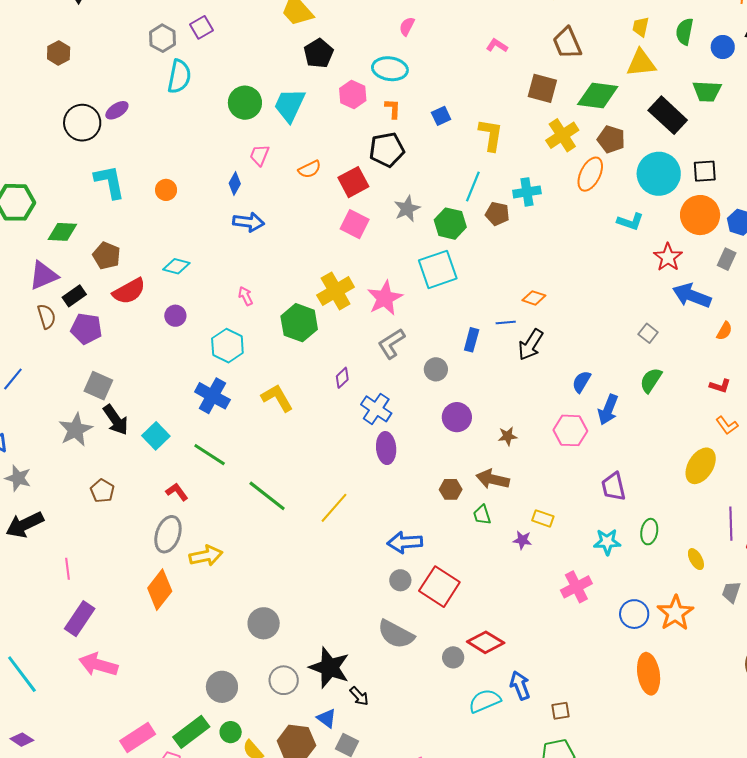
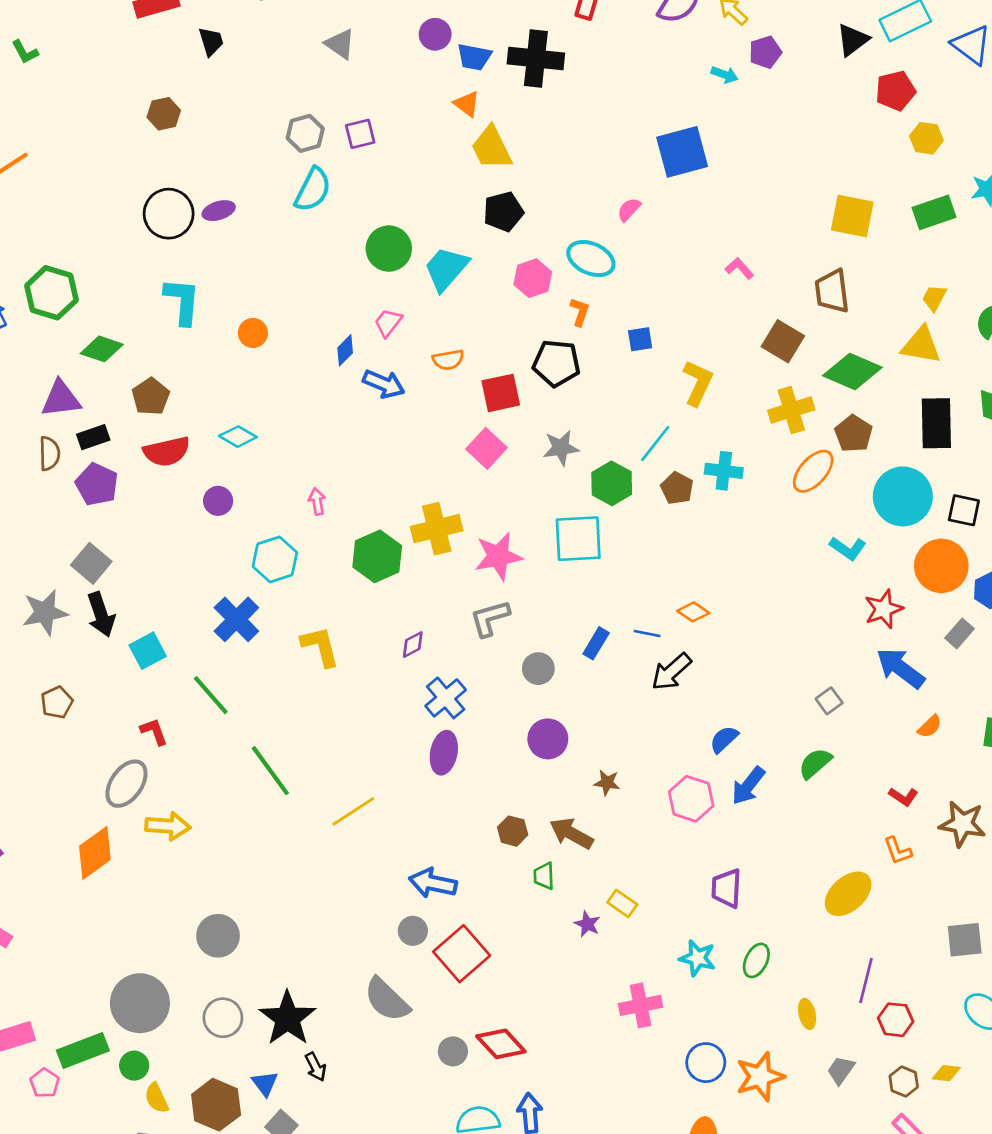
black rectangle: (668, 115) -> (936, 423), turned 30
blue arrow: (249, 222) -> (384, 384), moved
gray circle: (222, 687) -> (140, 1003), size x1.4

